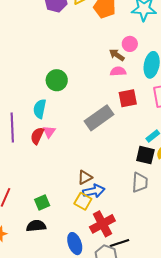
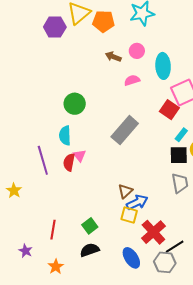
brown arrow: (117, 55) -> (113, 57), moved
red square: (128, 98) -> (169, 110), moved, turned -30

